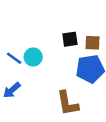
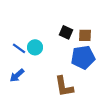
black square: (70, 39) -> (66, 32), turned 32

